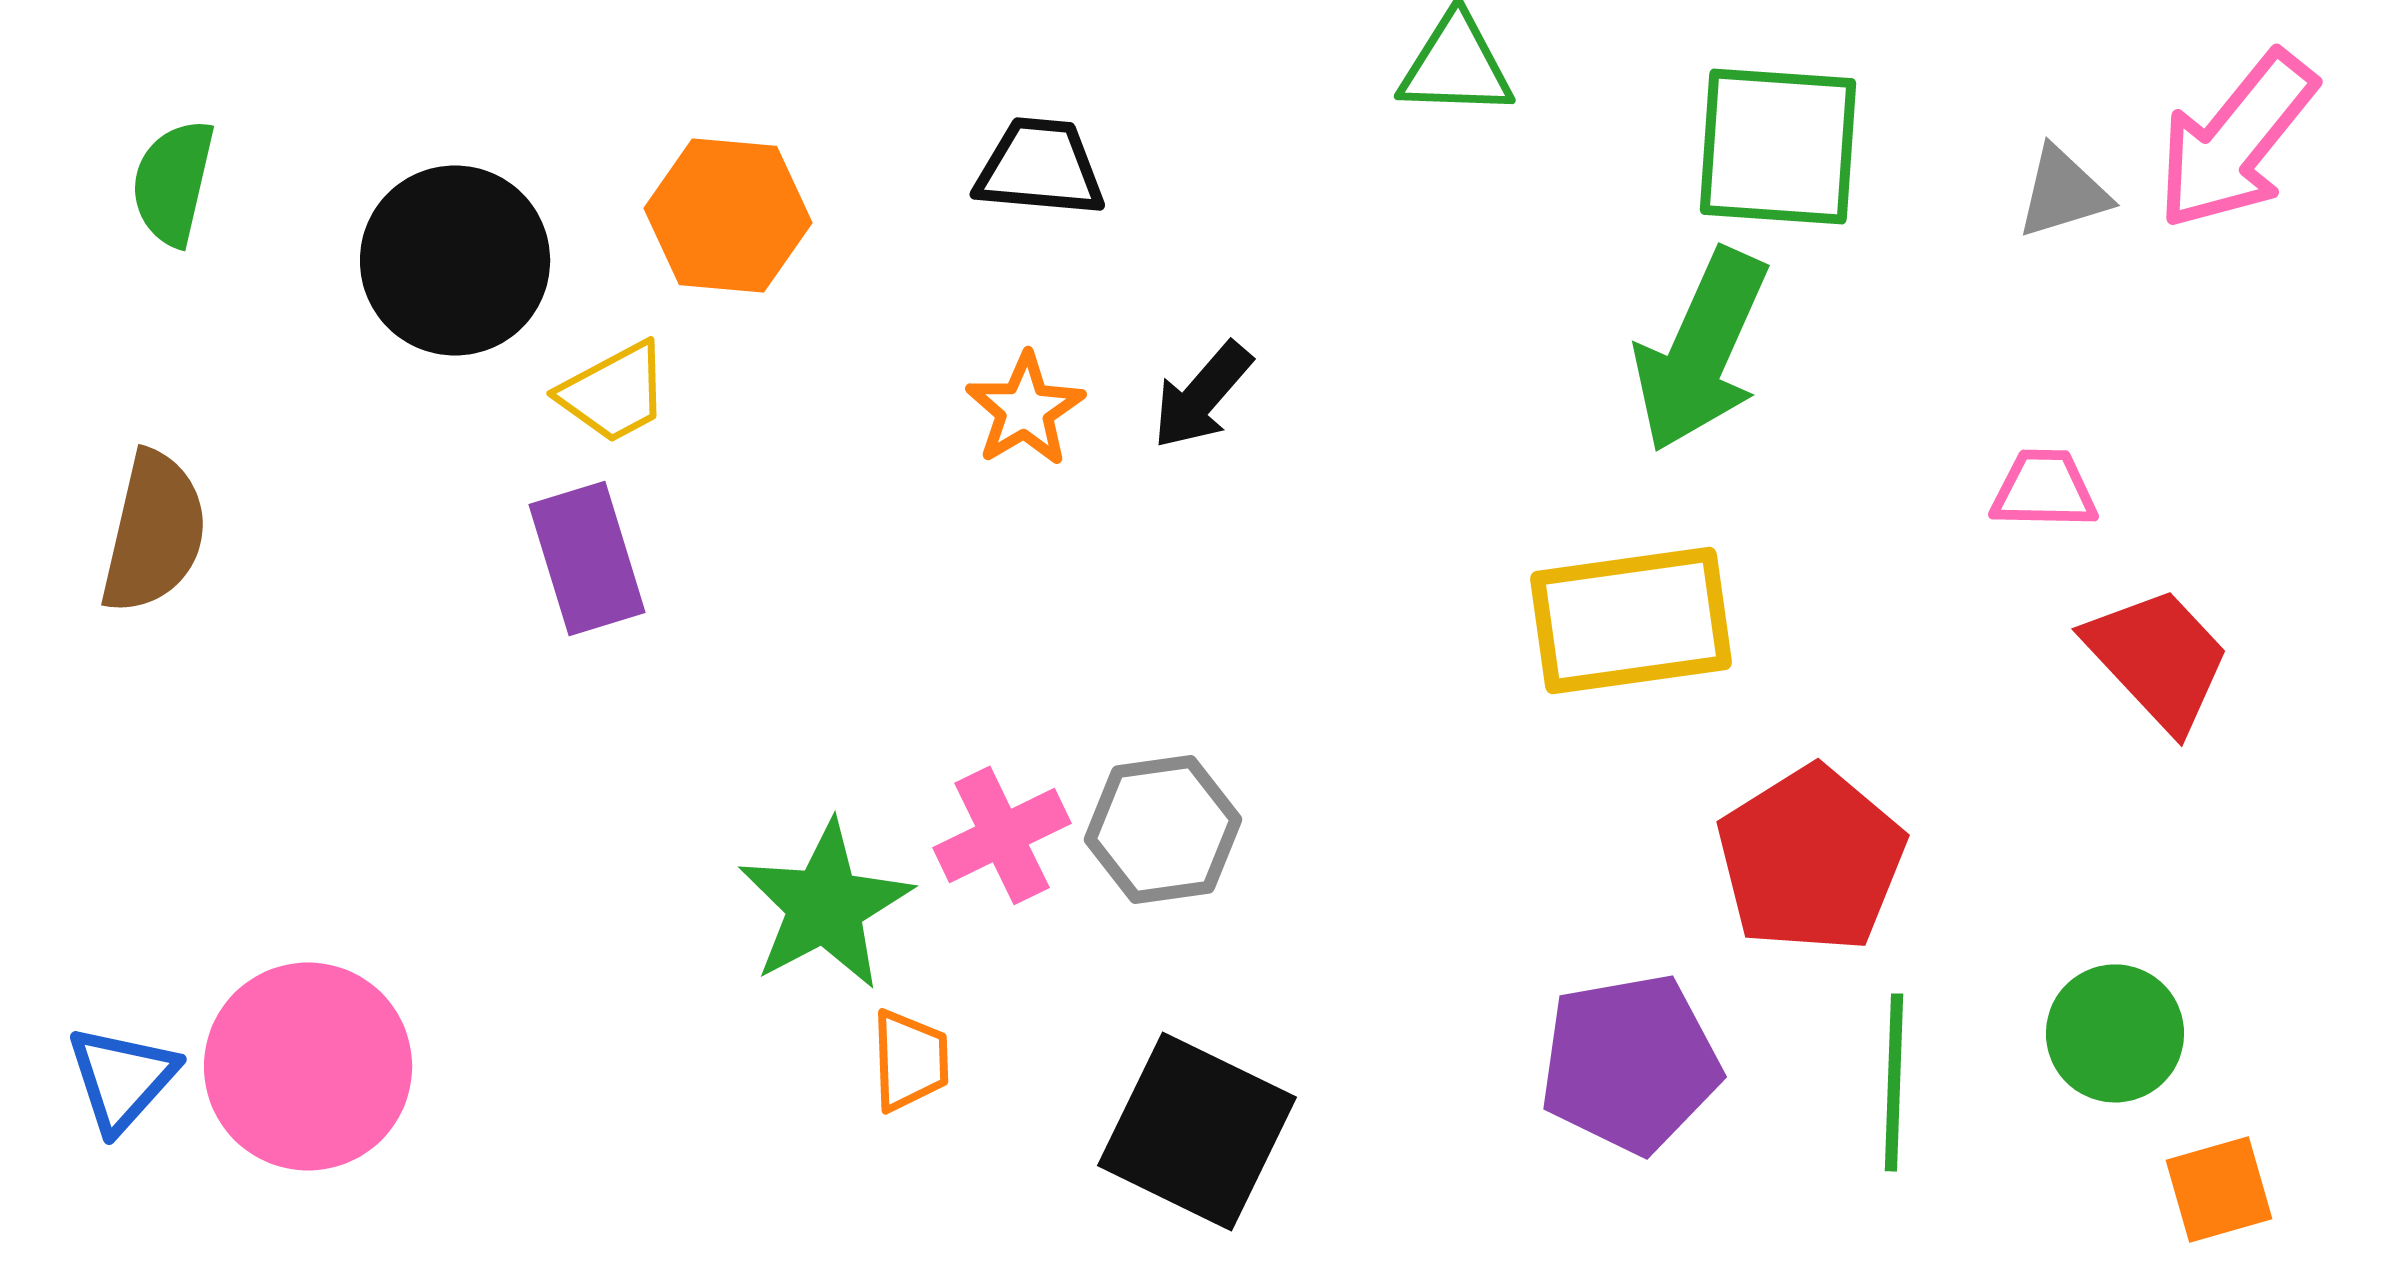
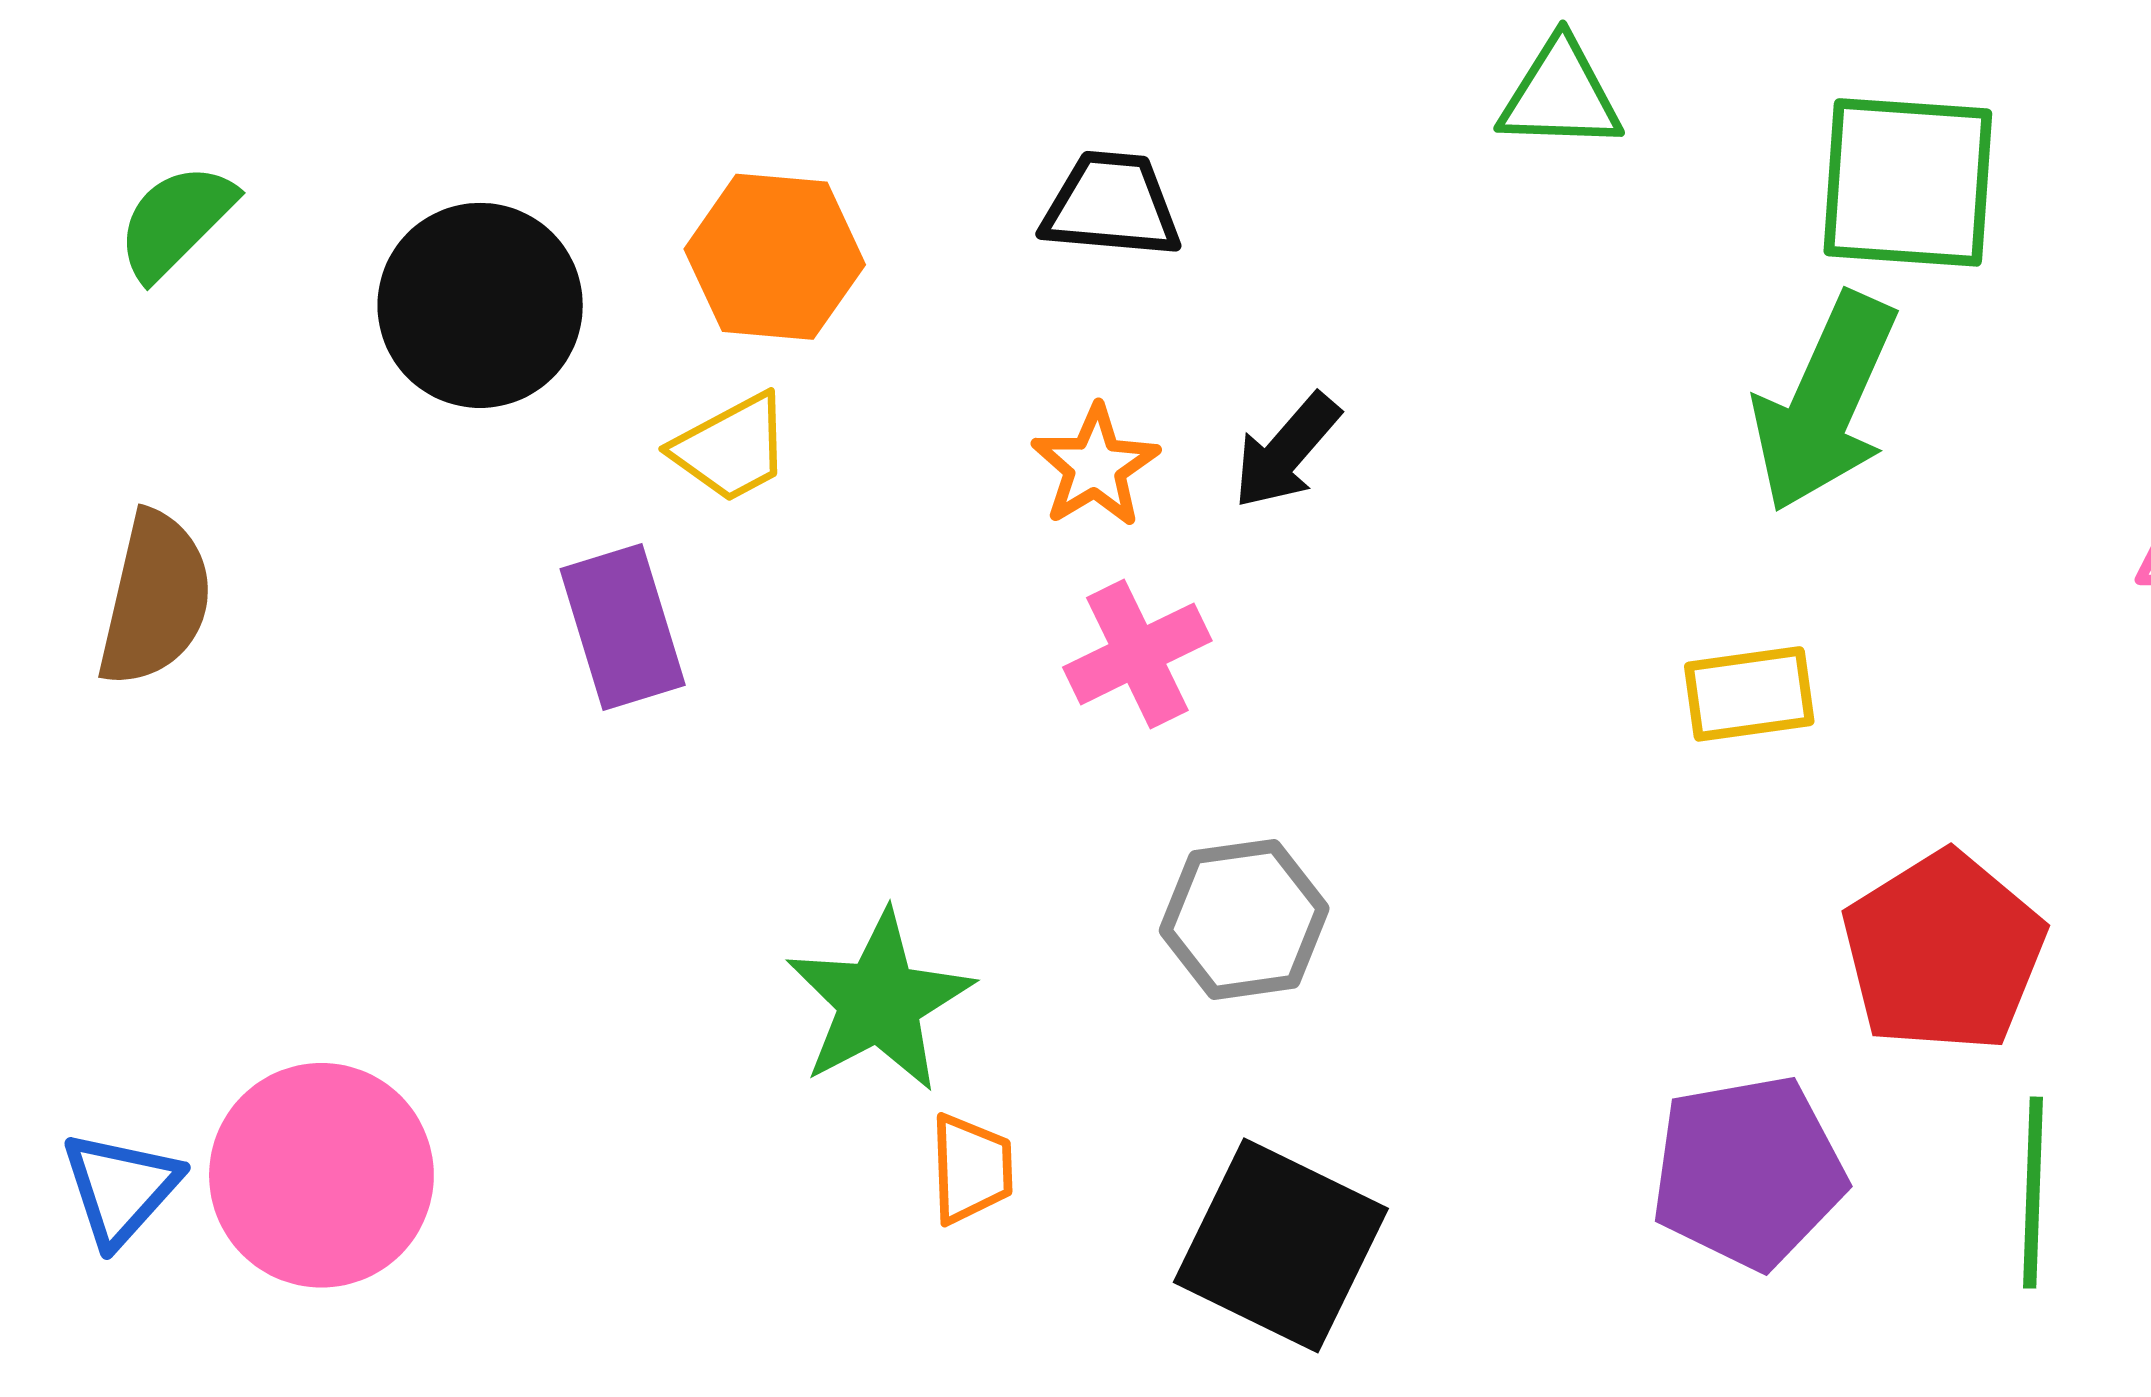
green semicircle: (173, 182) -> (176, 221), turned 32
yellow trapezoid: (614, 392) -> (732, 448), moved
yellow rectangle: (1631, 620) -> (1749, 694), size x0.6
pink cross: (1002, 835) -> (1137, 654), moved

